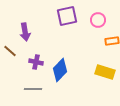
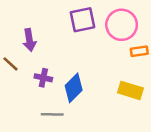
pink circle: (98, 20) -> (122, 25), size x1.6
gray line: (33, 89) -> (52, 114), moved

